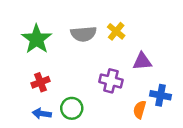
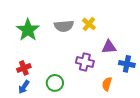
red cross: (40, 82) -> (24, 68), moved
blue cross: (161, 95) -> (127, 64), moved
blue arrow: (42, 114) -> (24, 87), moved, turned -64

